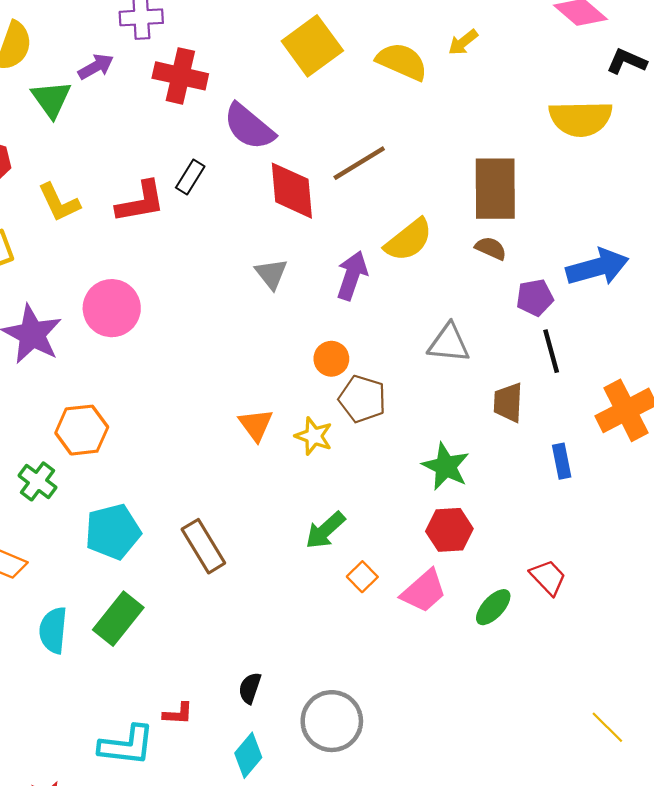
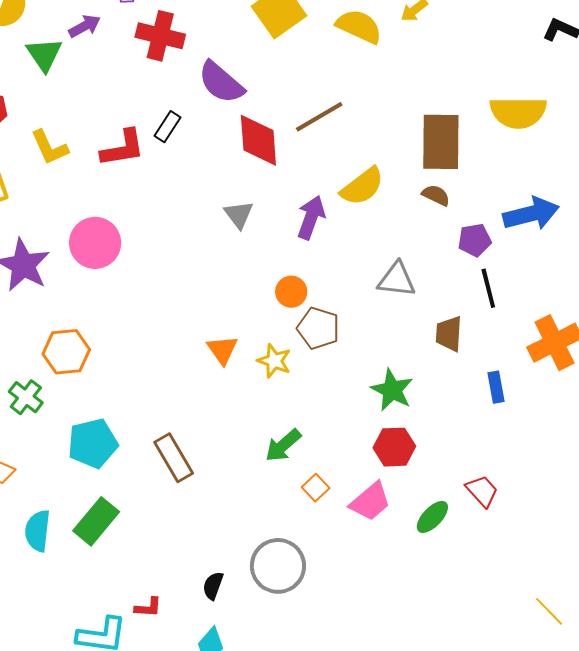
yellow semicircle: (581, 119) -> (518, 112), moved
gray circle: (332, 721) -> (278, 566), moved
yellow line: (607, 727) -> (549, 611), moved

